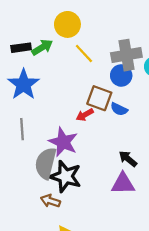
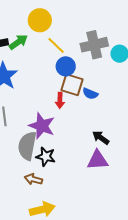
blue circle: (121, 75) -> (66, 66), moved
red arrow: (85, 115) -> (60, 100), turned -56
black star: (66, 176) -> (46, 157), size x0.7

